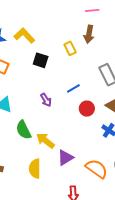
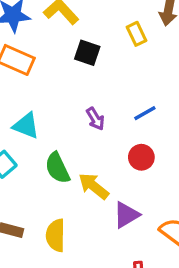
blue line: (73, 88) -> (145, 113), moved
red circle: (87, 109) -> (141, 157), moved
yellow semicircle: (35, 169) -> (56, 235), moved

